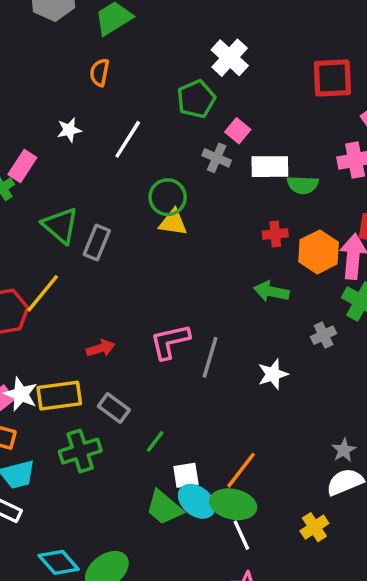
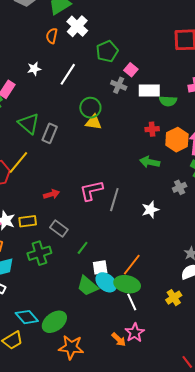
white cross: (230, 58) -> (77, 26), moved
yellow rectangle: (59, 396) -> (28, 221), size x0.7

